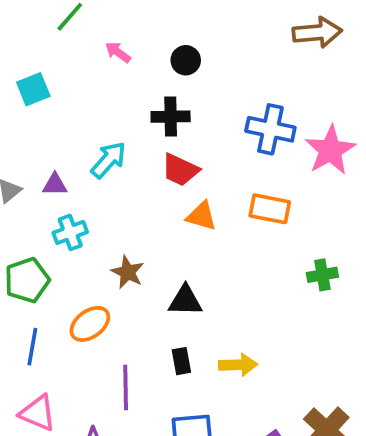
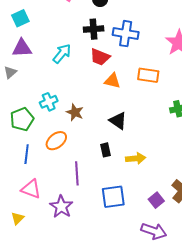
blue cross: (270, 129) -> (126, 34), moved
purple triangle: (55, 185) -> (22, 48), moved, size x1.5
cyan cross: (70, 232) -> (49, 102), moved
black triangle: (185, 301) -> (118, 121), moved, turned 36
black rectangle: (181, 361) -> (105, 150), moved

